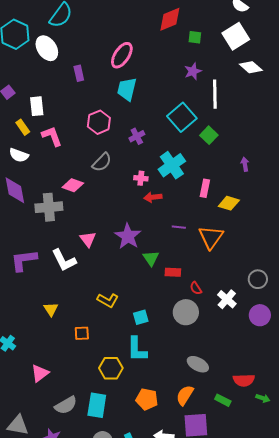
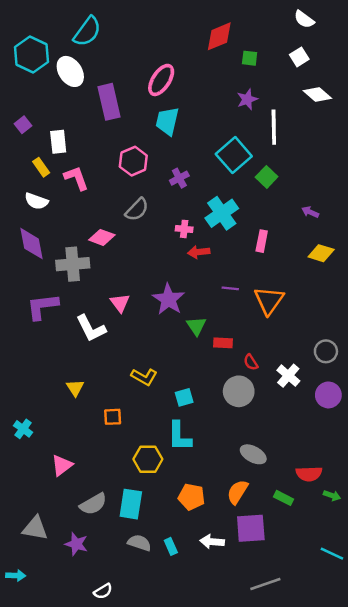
white square: (236, 36) -> (299, 57), size x0.6
purple rectangle: (79, 73) -> (109, 102), size x1.8
purple arrow: (245, 164) -> (310, 212), turned -56
yellow diamond: (229, 203) -> (321, 253), moved
purple L-shape: (24, 260) -> (42, 307), moved

